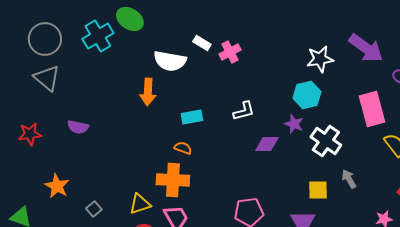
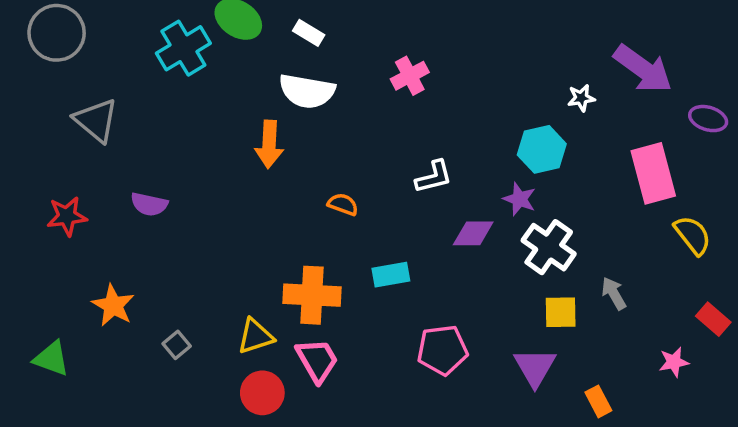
gray circle: (45, 39) -> (57, 33), moved
white rectangle: (202, 43) -> (309, 33), moved
white star: (320, 59) -> (581, 98), moved, size x0.6
cyan rectangle: (192, 117) -> (391, 275), moved
white cross: (326, 141) -> (549, 247), moved
orange semicircle: (183, 148) -> (343, 204), moved

